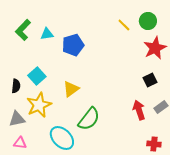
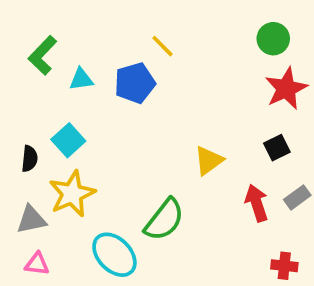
yellow line: (124, 25) -> (162, 46), moved
cyan triangle: (47, 34) -> (81, 79), moved
yellow triangle: (71, 89) -> (209, 161), moved

